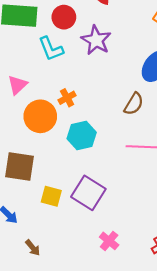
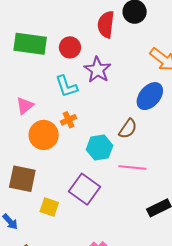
cyan L-shape: (51, 49) -> (66, 86), moved
cyan hexagon: (82, 135) -> (99, 148), moved
purple square: (88, 193) -> (85, 189), moved

